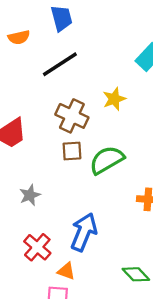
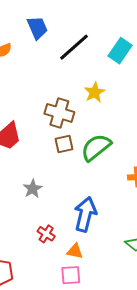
black line: (60, 64) -> (74, 47), moved
red cross: (37, 247) -> (46, 234), size x0.7

